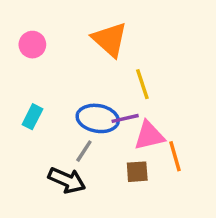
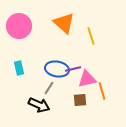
pink circle: (32, 45) -> (19, 26), size x1.6
yellow line: (142, 84) -> (91, 36), moved
cyan rectangle: (32, 117) -> (19, 68), turned -40

